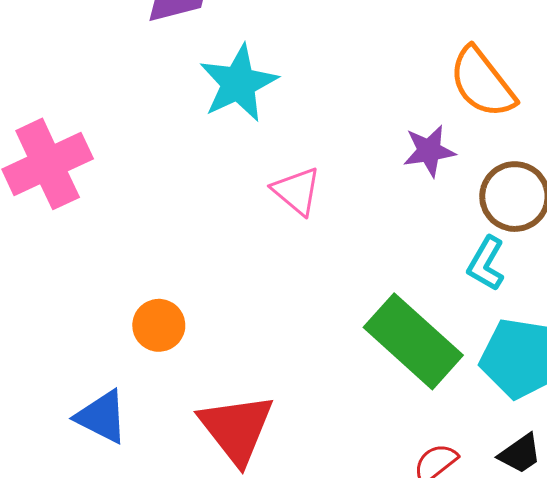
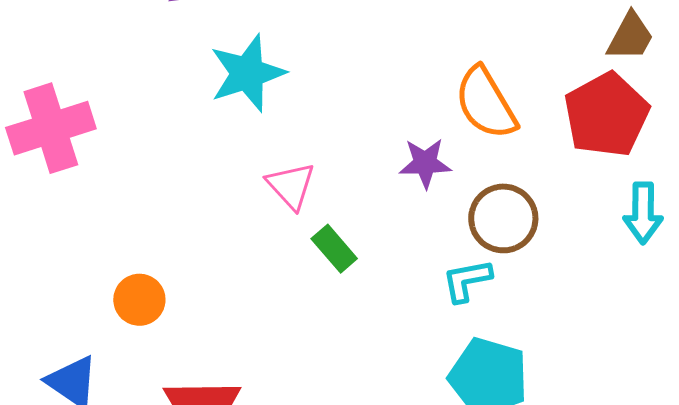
cyan L-shape: (486, 264) -> (467, 280), turned 42
green rectangle: (413, 341) -> (334, 249), moved, size x0.5

